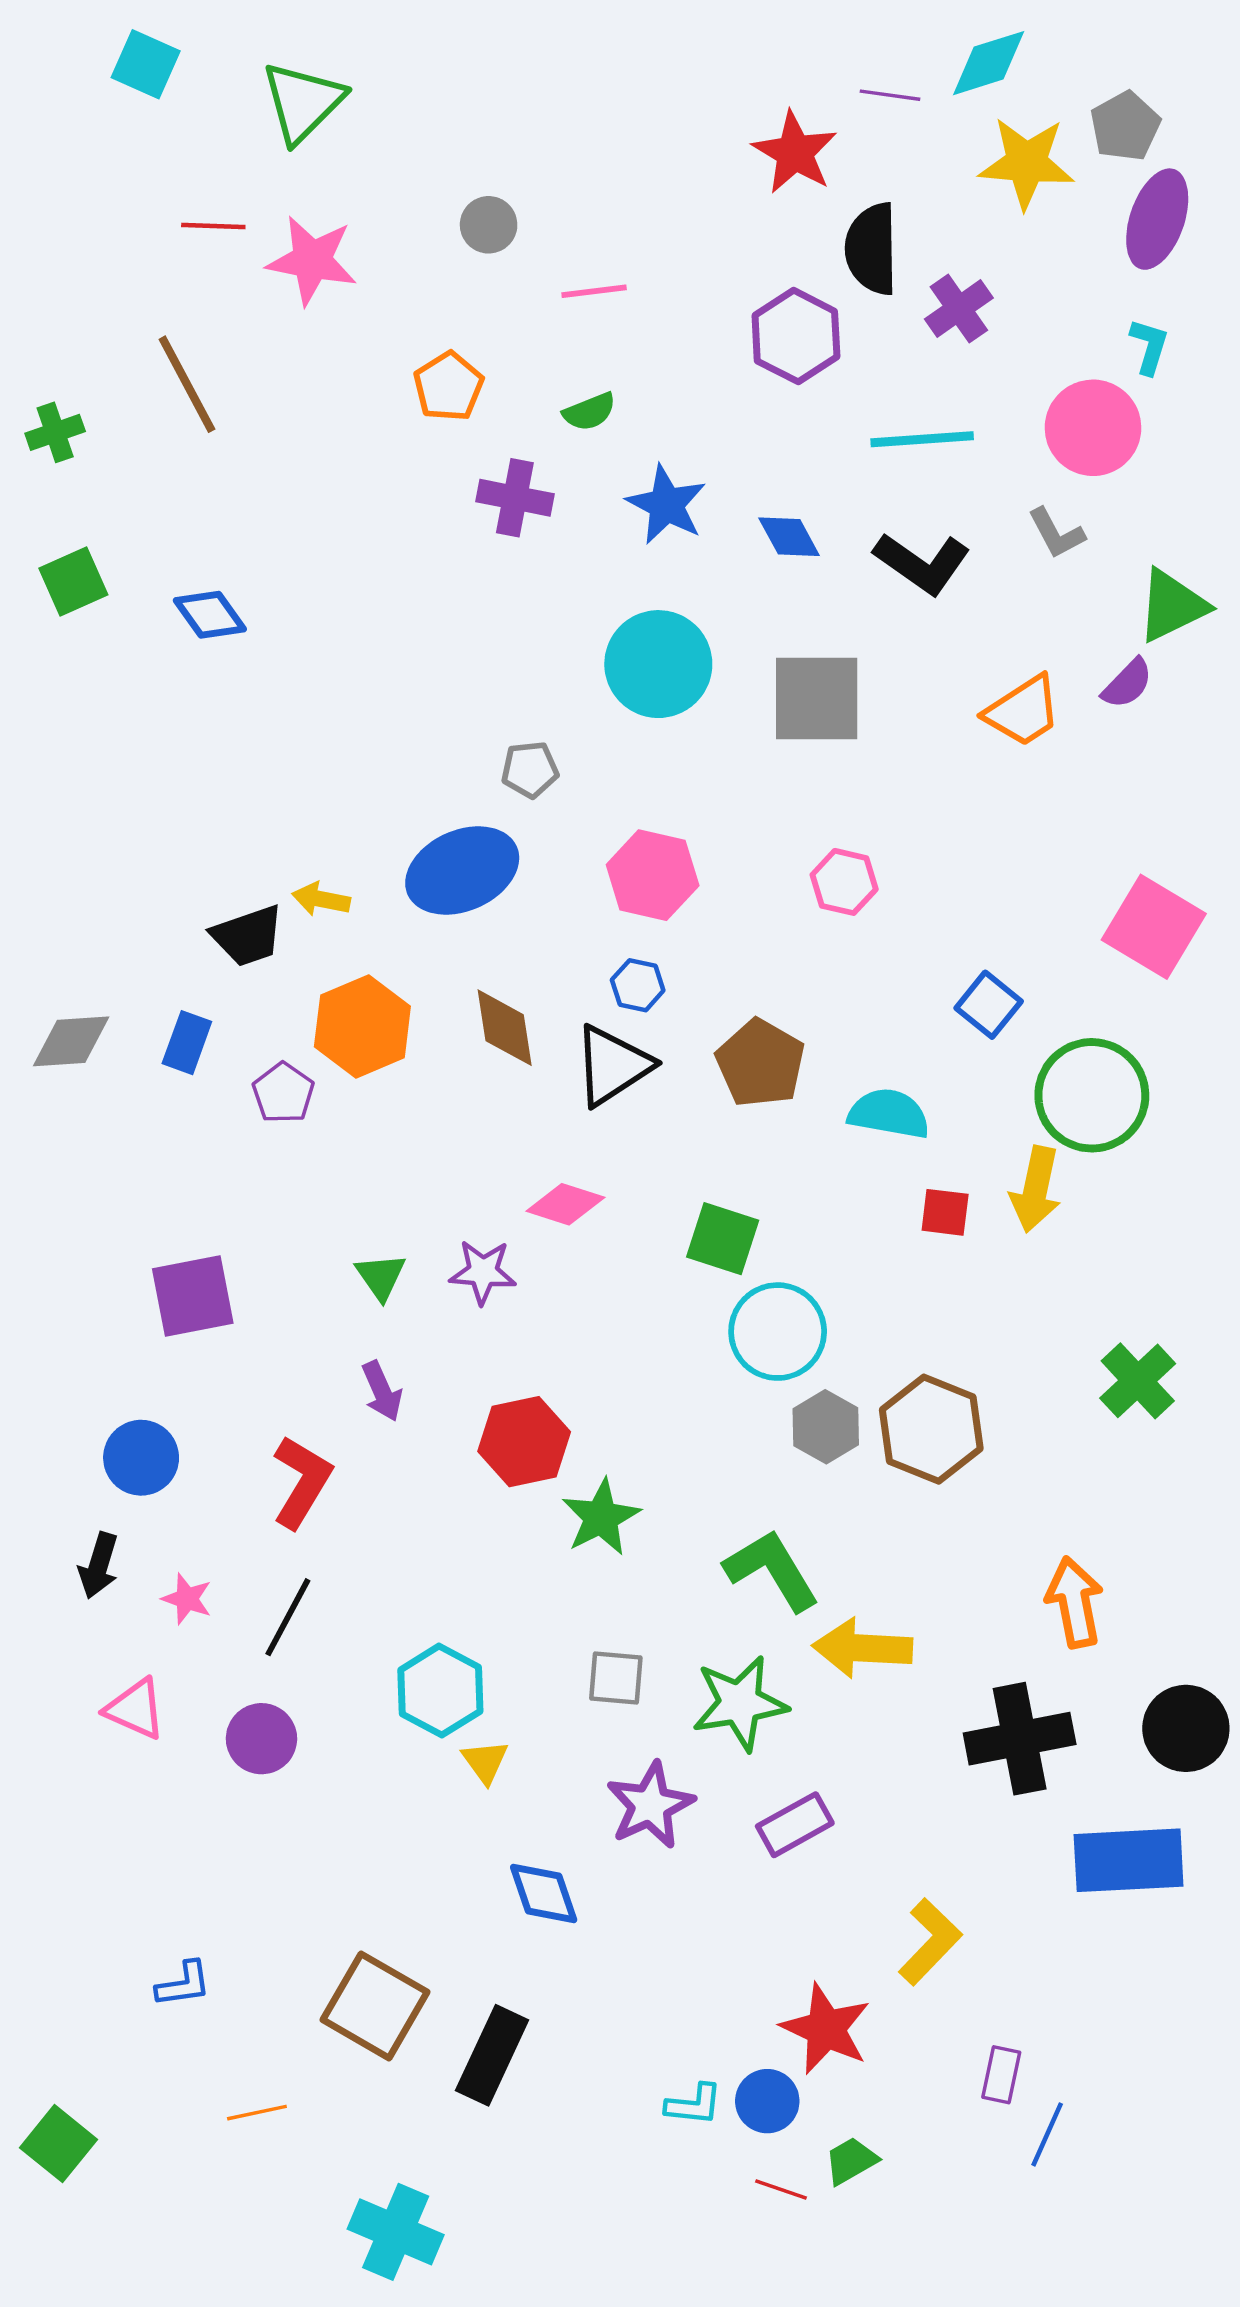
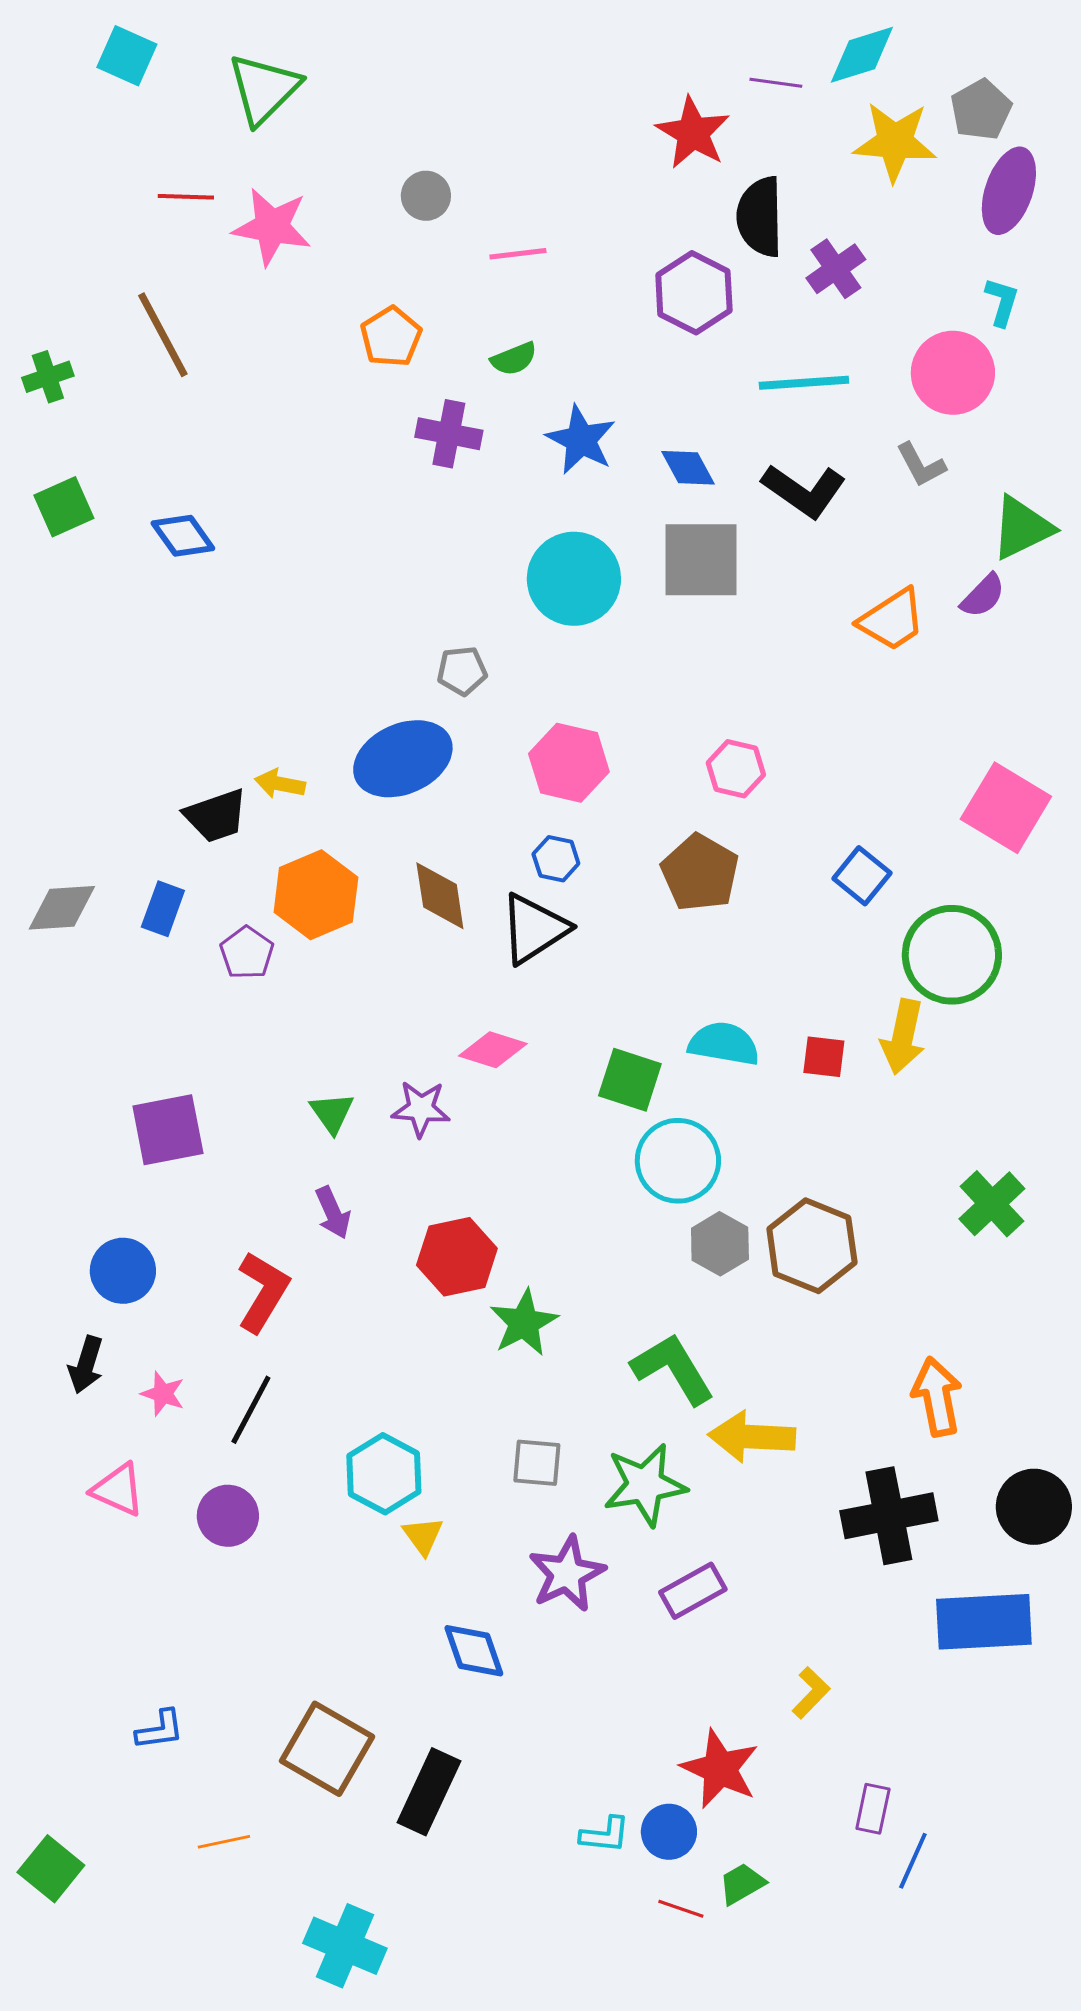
gray square: (817, 698) -> (701, 560), moved
brown pentagon: (760, 1063) -> (700, 873), moved
cyan semicircle: (889, 1114) -> (724, 1044), moved
yellow L-shape: (930, 1942) -> (811, 1693), size x0.7

